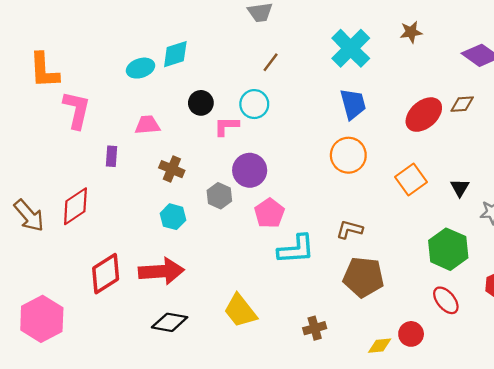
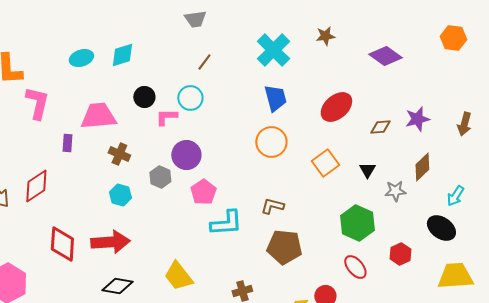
cyan ellipse: (140, 68) -> (81, 58), moved
brown diamond: (462, 104) -> (380, 127), moved
pink trapezoid: (147, 125) -> (98, 116), size x1.6
red diamond: (106, 274) -> (62, 244), turned -54

